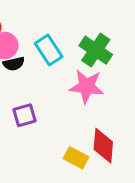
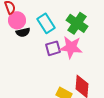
purple square: (24, 115) -> (53, 48), moved

